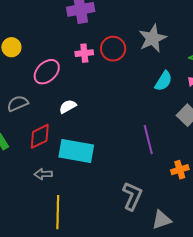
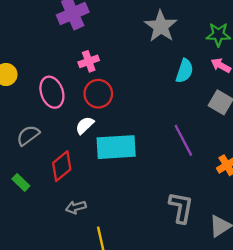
red circle: (113, 49) -> (98, 94), moved
pink ellipse: (47, 72) -> (52, 92), turned -52
cyan rectangle: (76, 151) -> (116, 147), moved

